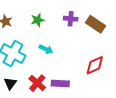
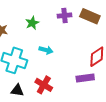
black triangle: (10, 83) -> (17, 90), turned -48
purple rectangle: (60, 84) -> (85, 78), moved

